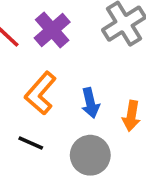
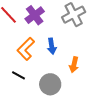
blue arrow: (90, 103) -> (52, 46), moved

